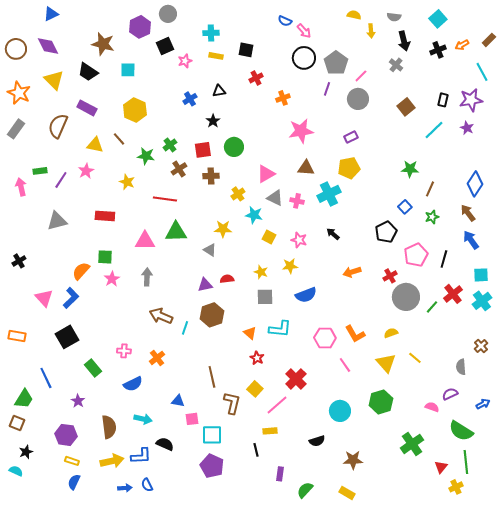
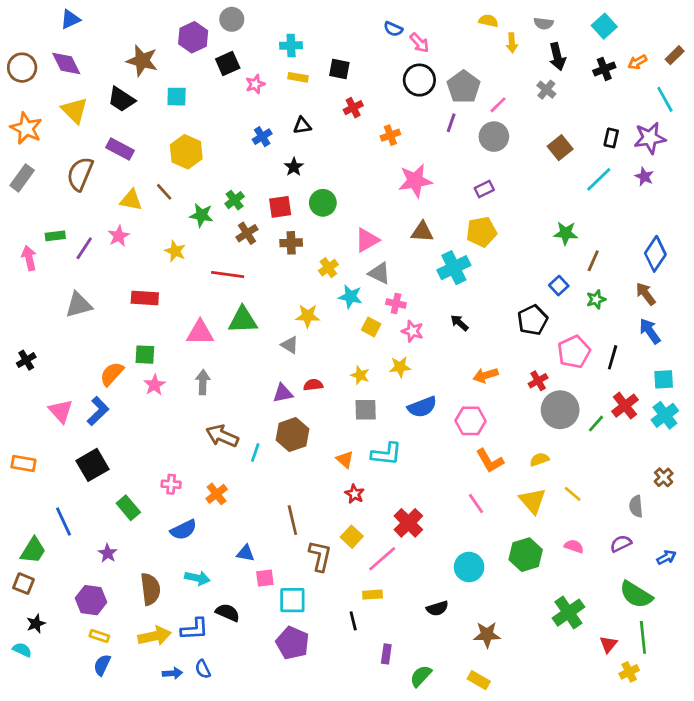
pink cross: (297, 201) -> (396, 304), moved
pink hexagon: (325, 338) -> (470, 421), moved
pink semicircle: (432, 407) -> (574, 546), moved

